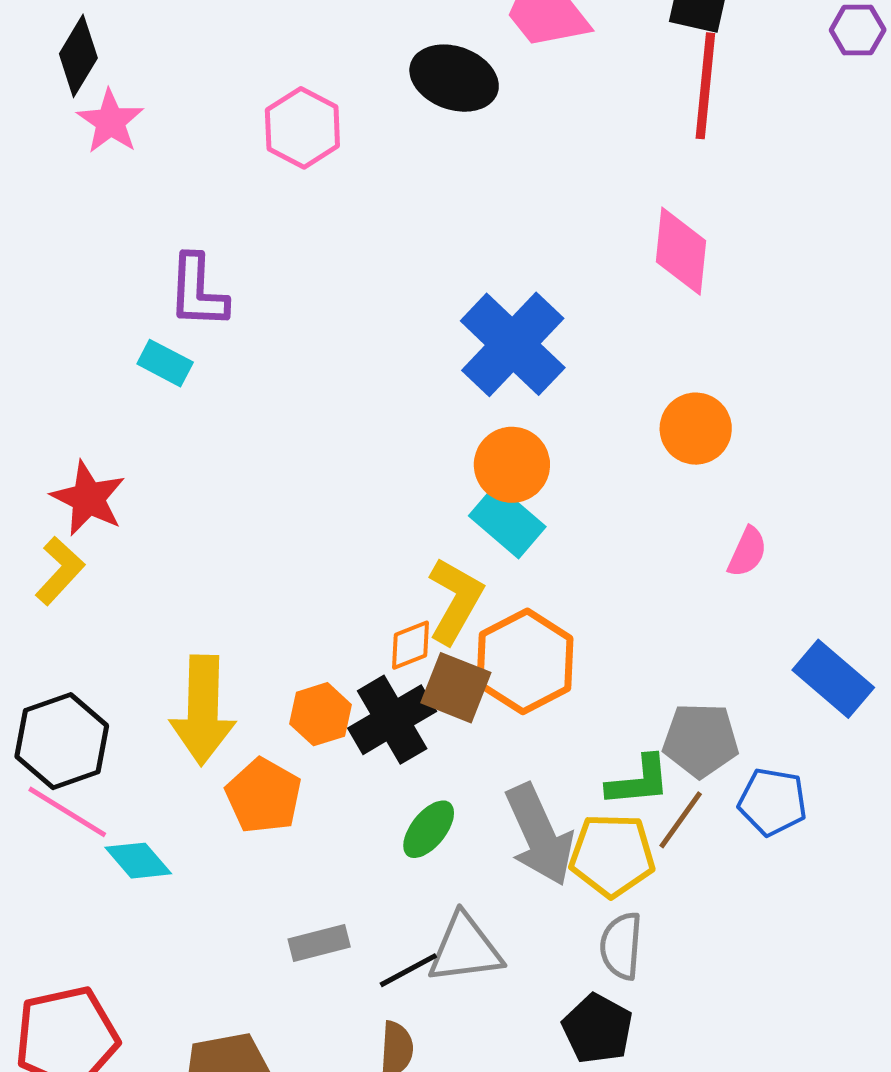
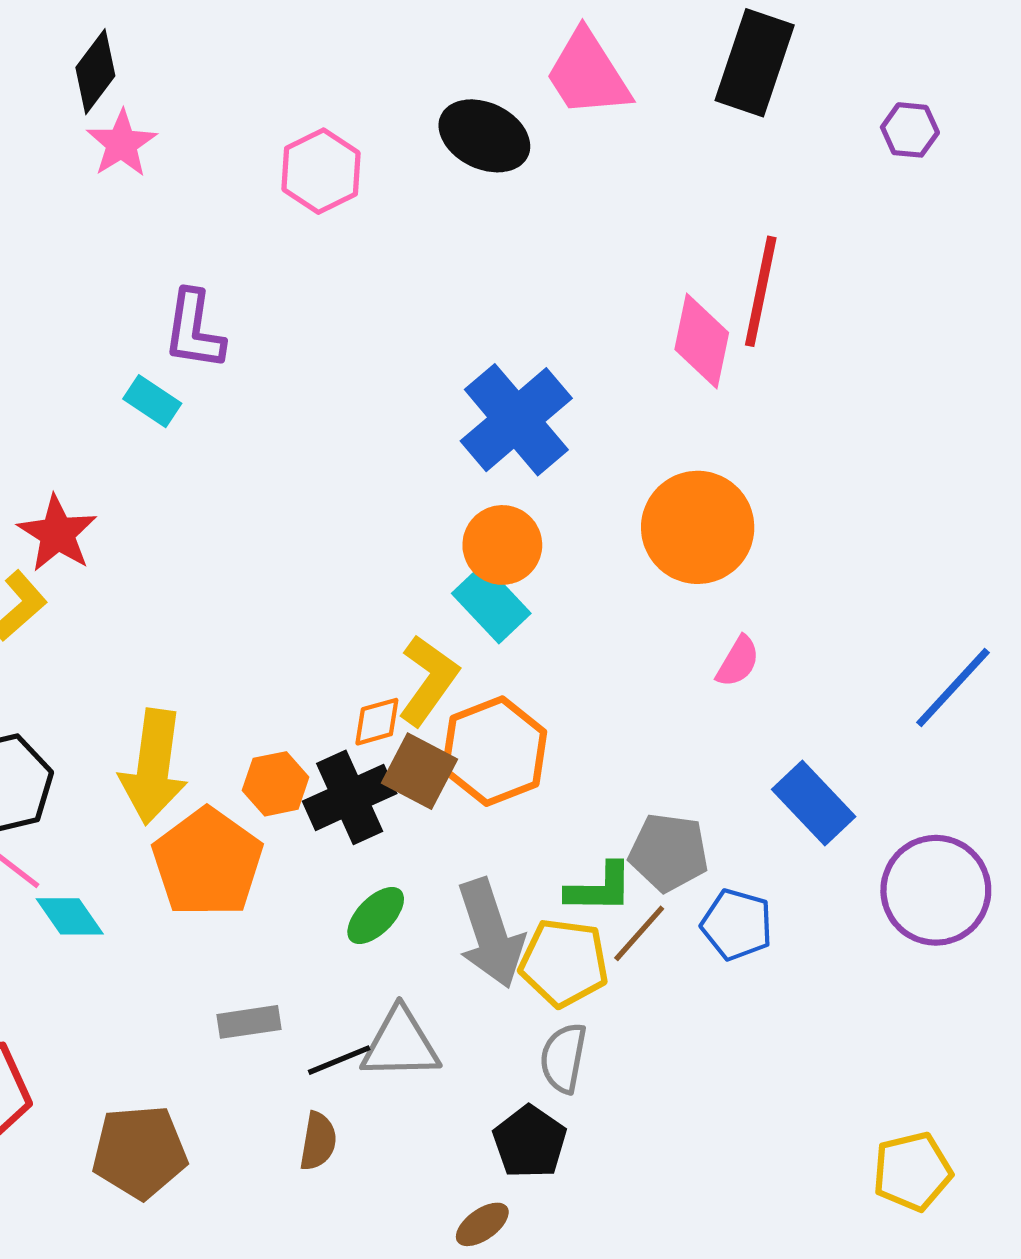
red line: (705, 86) -> (761, 291), moved
orange circle: (696, 429) -> (698, 527), size x1.5
orange pentagon: (264, 796) -> (207, 863), size x1.4

